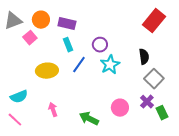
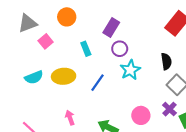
orange circle: (41, 20) -> (67, 17), moved
purple rectangle: (67, 24) -> (111, 28), moved, turned -72
blue line: (79, 65) -> (97, 83), moved
cyan semicircle: (19, 97) -> (34, 77), moved

